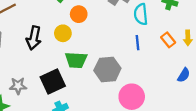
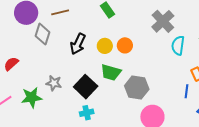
orange circle: (79, 14) -> (125, 45), moved
blue line: (138, 43) -> (187, 91), moved
black square: (53, 81) -> (86, 87), turned -35

